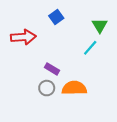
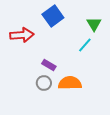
blue square: (56, 17) -> (53, 16), size x1.5

